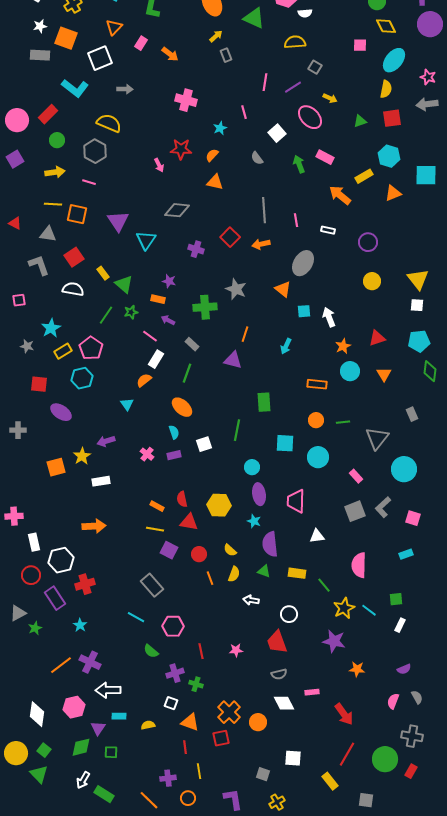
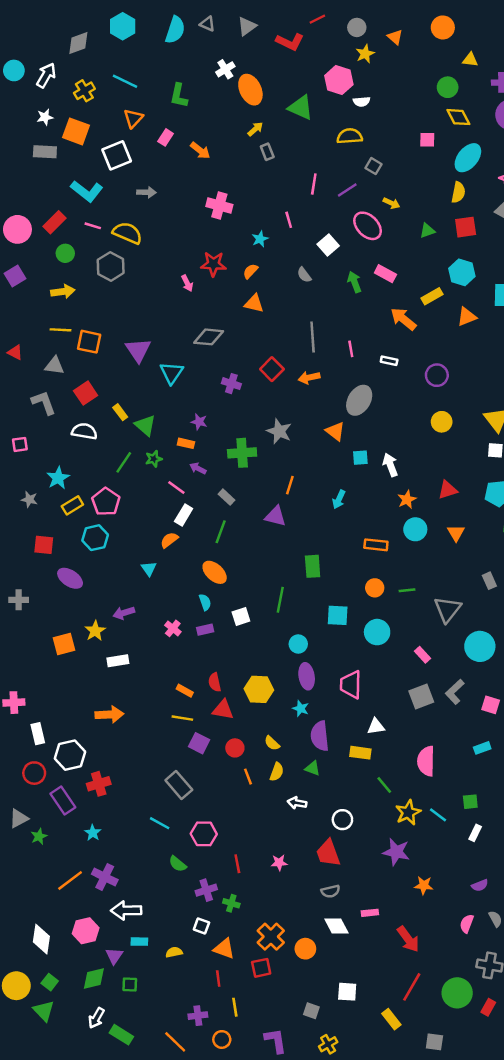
pink line: (89, 182) -> (93, 226), moved
yellow rectangle: (297, 573) -> (360, 753), moved

